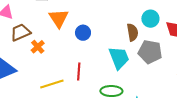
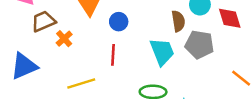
red line: (79, 71) -> (113, 55), moved

